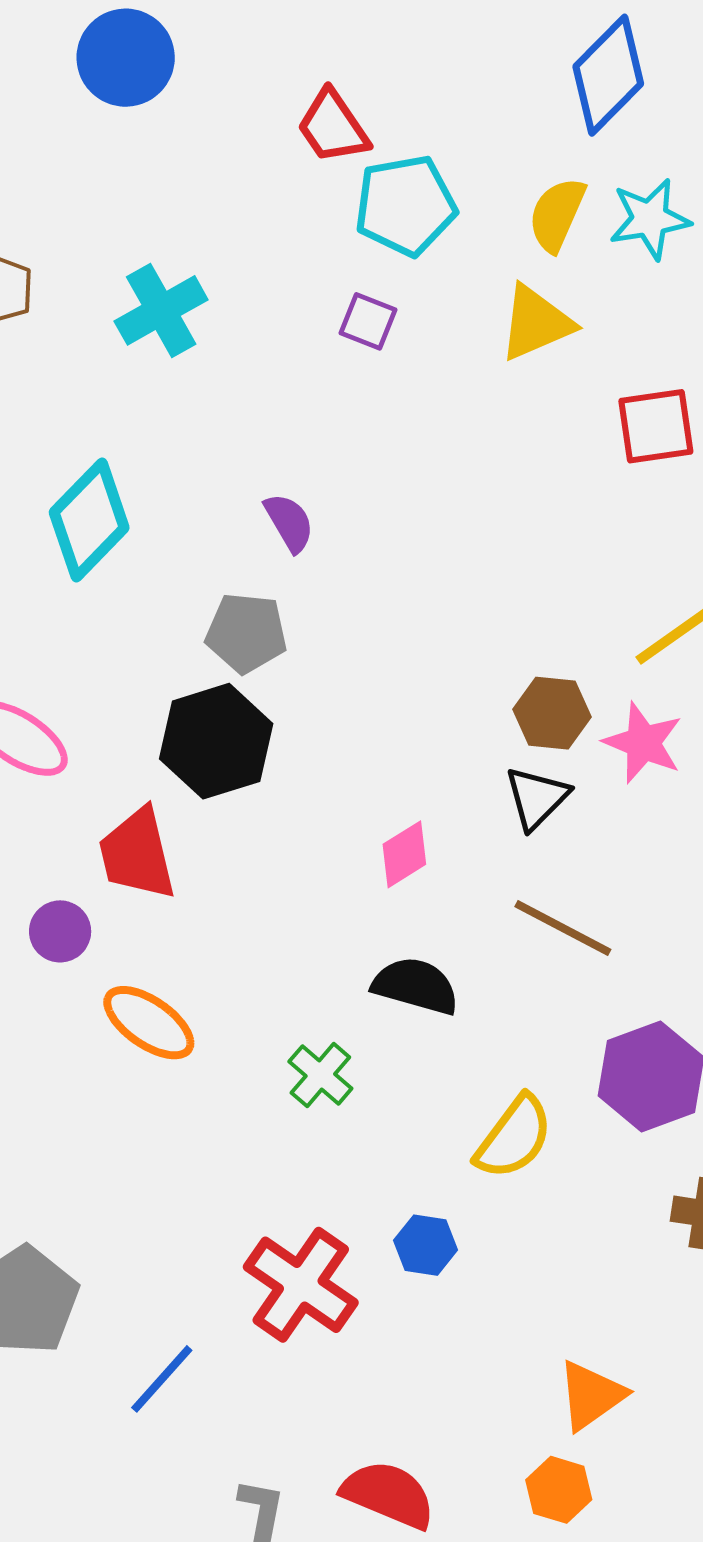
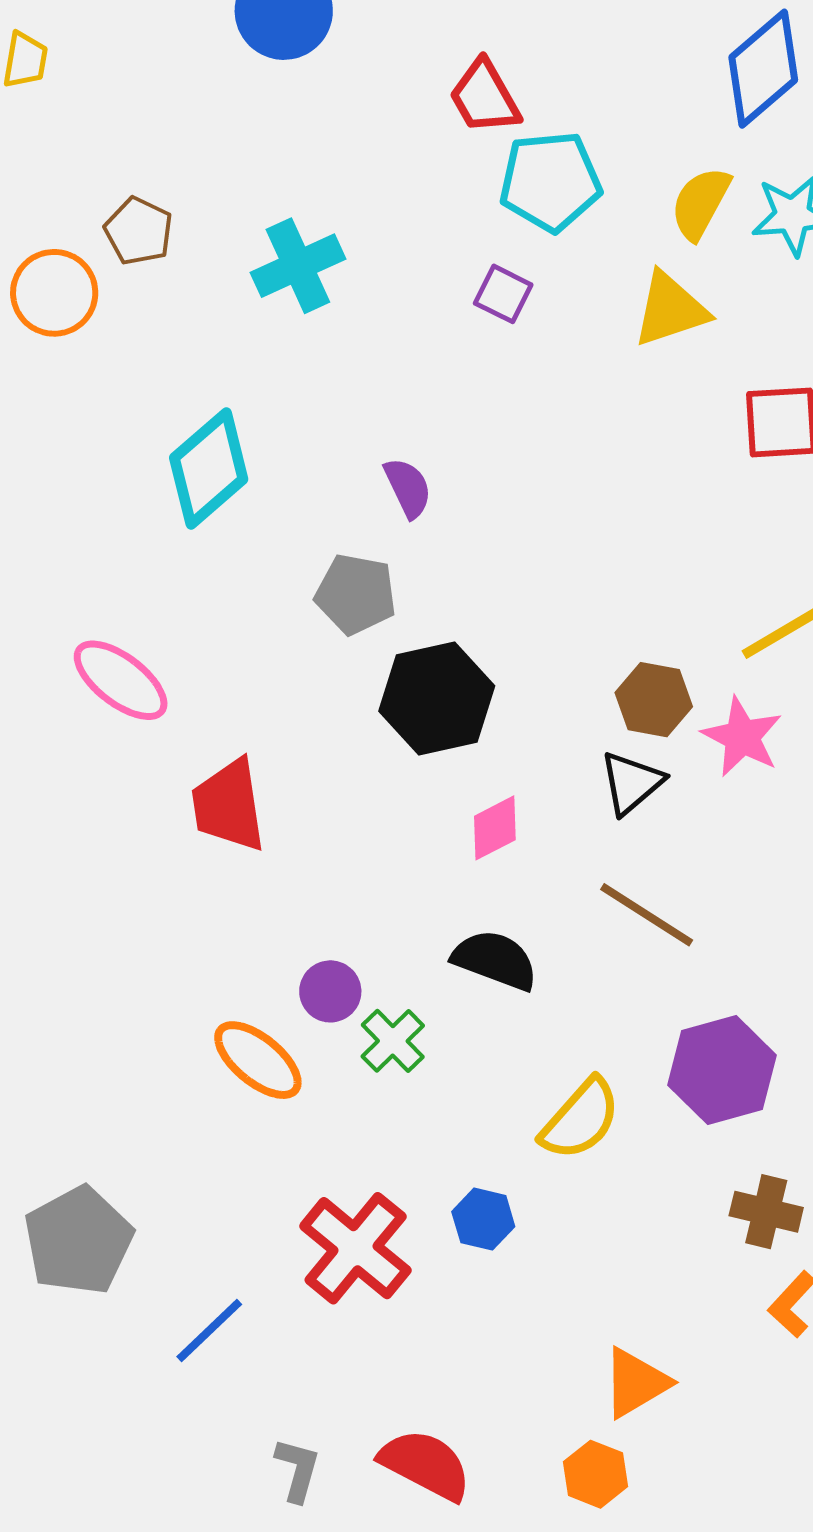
black hexagon: (216, 741) -> (437, 698), moved
purple circle: (60, 931) -> (330, 991), moved
orange ellipse: (149, 1023) -> (258, 1060), moved

